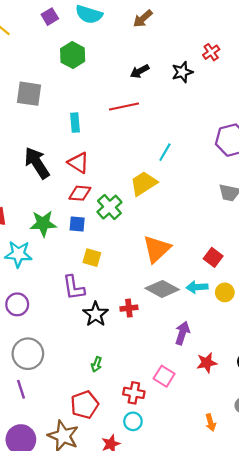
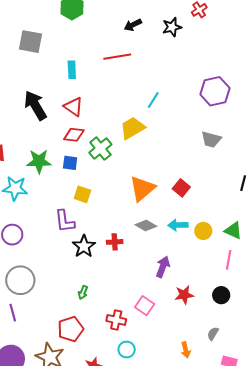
red square: (213, 257) -> (181, 188), moved
gray diamond: (162, 289) -> (146, 225), size x0.7
cyan circle: (133, 421) -> (127, 350), moved

